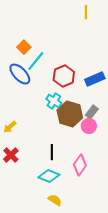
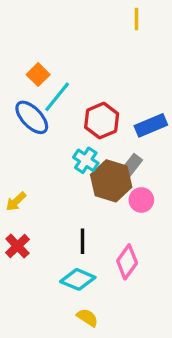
gray rectangle: (92, 112) -> (132, 165), moved

